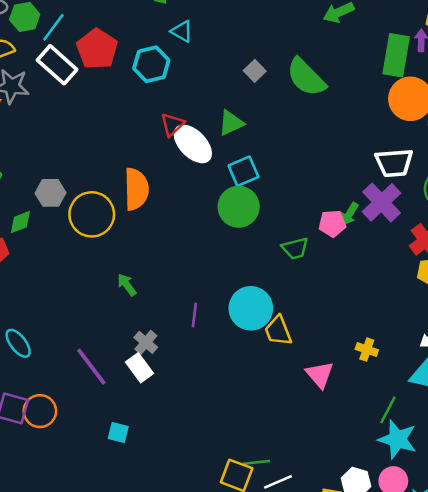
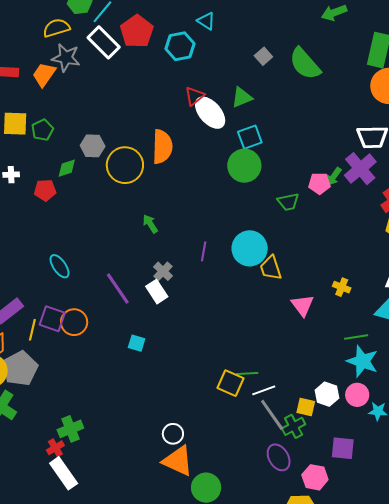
green line: (388, 410) -> (356, 337), turned 50

